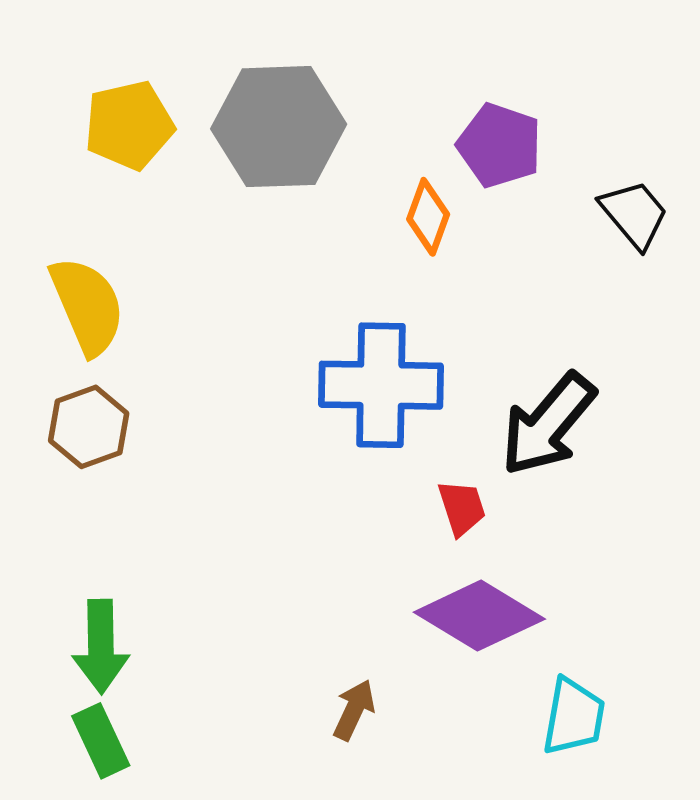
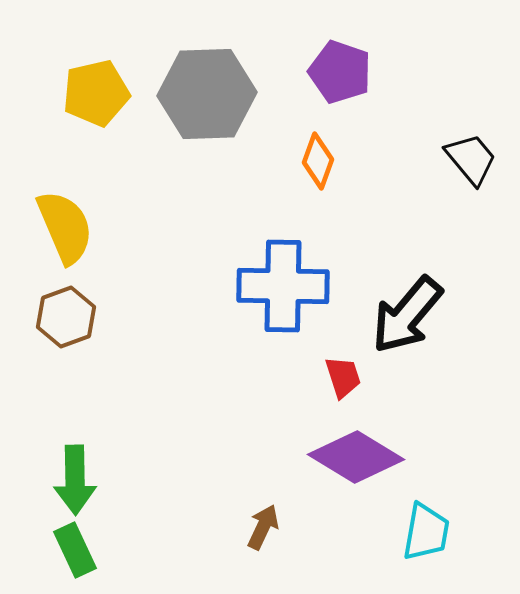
purple pentagon: (500, 145) -> (340, 72), moved

